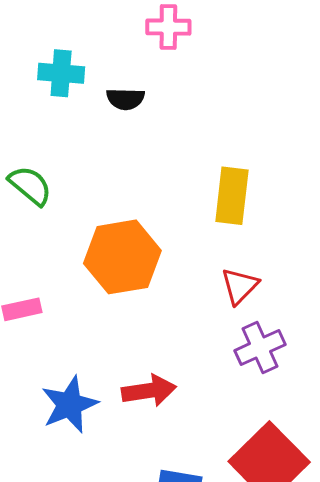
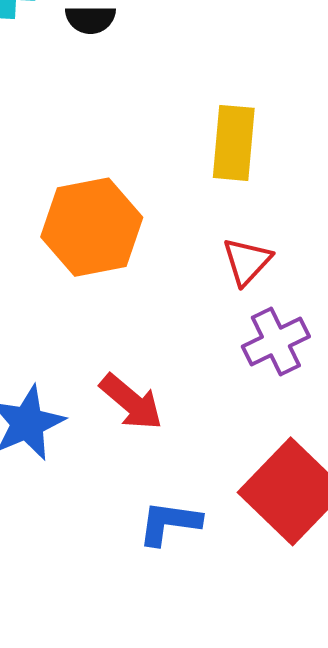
red arrow: (149, 391) -> (131, 402), turned 50

